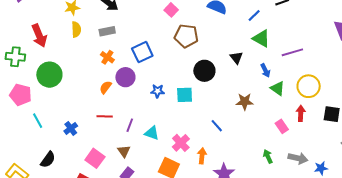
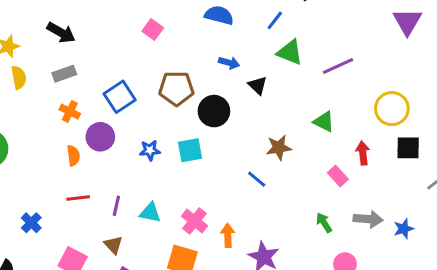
brown pentagon: (186, 36) -> (176, 88), moved
blue arrow: (265, 70) -> (229, 63), moved, turned -40
yellow circle: (309, 86) -> (392, 109), moved
orange semicircle: (106, 87) -> (73, 156), turned 144
blue line: (217, 126) -> (257, 179), moved

